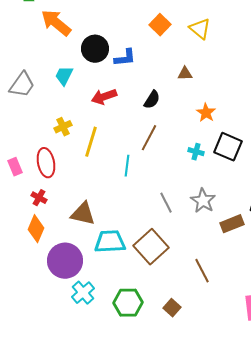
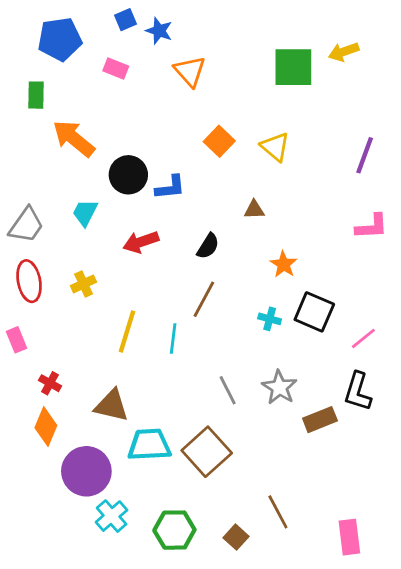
yellow line: (91, 142) -> (127, 331), moved
red ellipse: (46, 163) -> (29, 281), moved
brown line: (202, 271) -> (278, 512), moved

